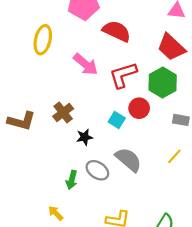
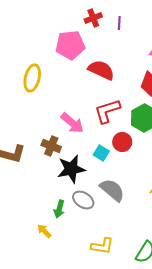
pink arrow: (86, 64) -> (72, 123), moved
brown cross: (63, 112) -> (51, 146), turned -30
black star: (85, 137) -> (71, 169), size x1.8
yellow arrow: (56, 213) -> (44, 231), moved

